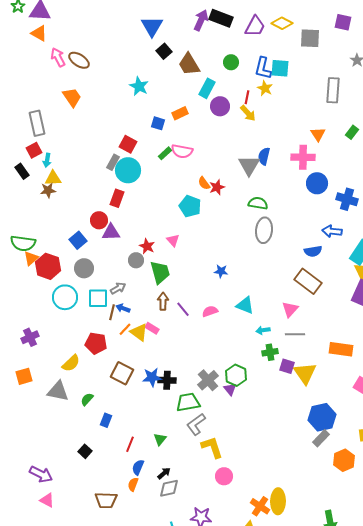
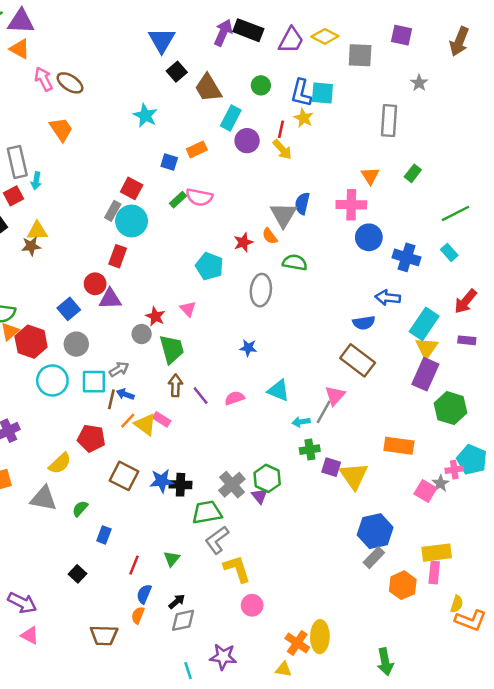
cyan arrow: (47, 160) -> (36, 181), moved
orange semicircle: (204, 183) -> (270, 236), moved
gray ellipse: (264, 230) -> (261, 290), moved
gray line: (295, 334) -> (324, 412), moved, turned -60

